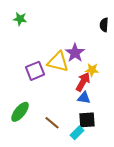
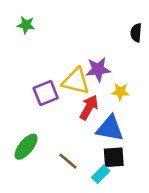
purple star: (75, 53) -> (98, 69), turned 30
red arrow: (83, 82) -> (89, 107), moved
blue triangle: (84, 98) -> (110, 128), size x1.6

